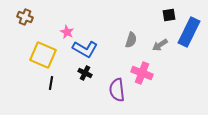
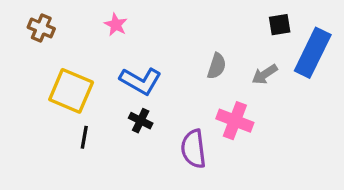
pink star: (67, 32) -> (116, 25), moved

